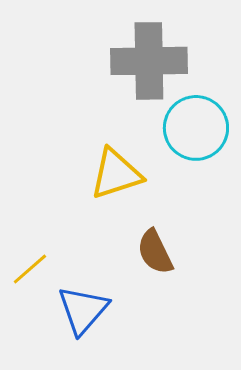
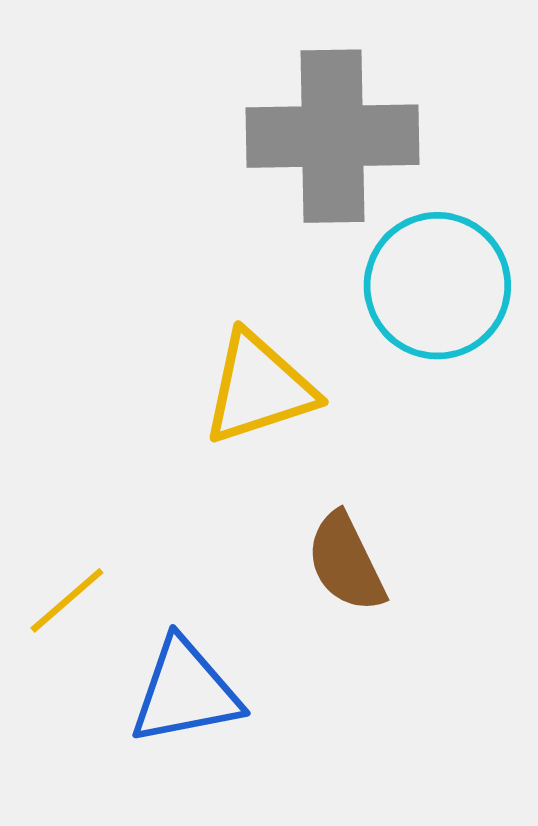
blue triangle: (83, 310) -> (185, 692), turned 38

